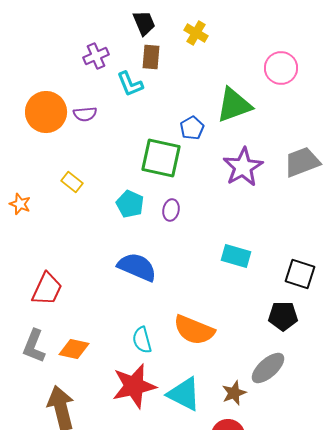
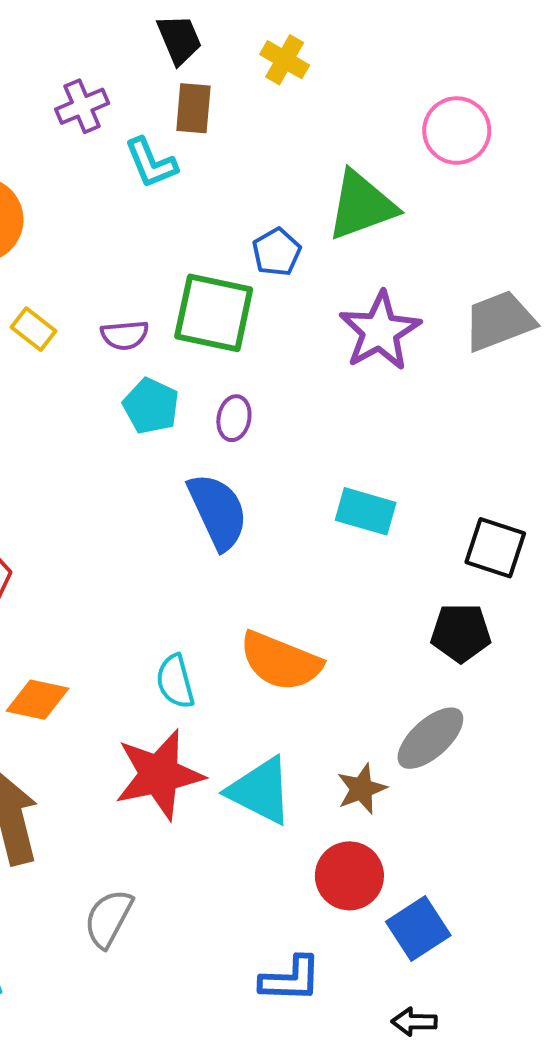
purple semicircle: (85, 114) -> (125, 335), moved
yellow rectangle: (72, 182) -> (33, 329), moved
blue semicircle: (137, 267) -> (218, 511), moved, turned 42

